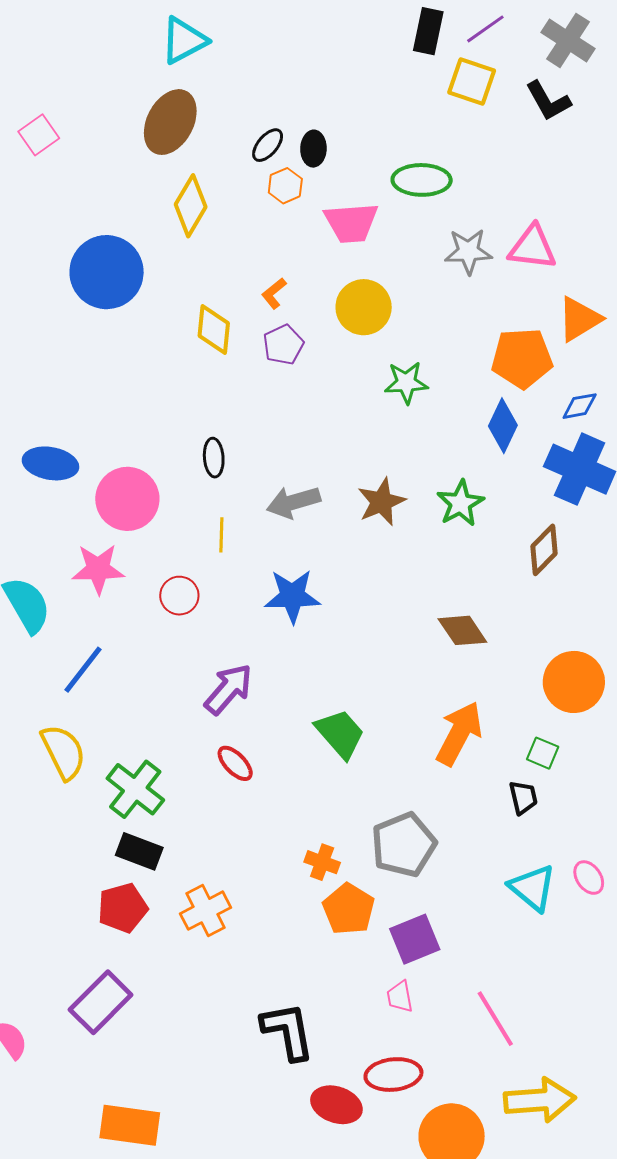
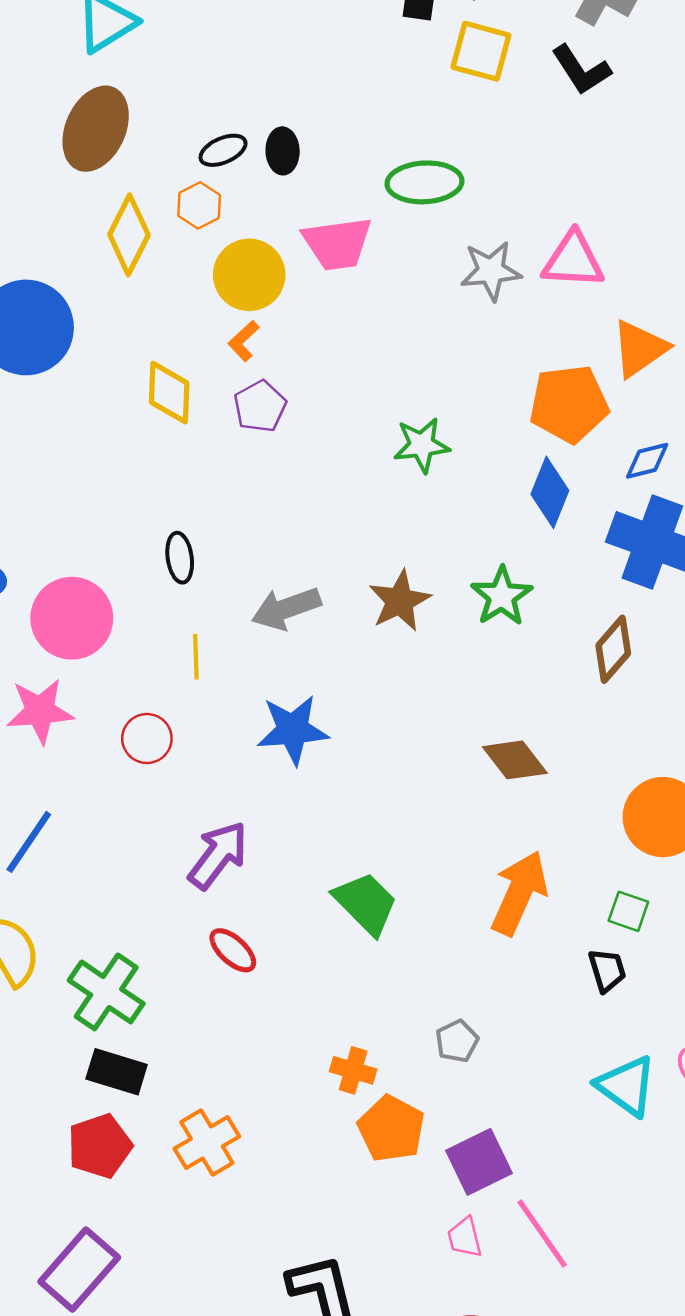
black ellipse: (268, 145) -> (223, 150), turned 30
orange hexagon: (285, 186) -> (199, 205), moved
yellow circle: (364, 307) -> (249, 275), moved
gray pentagon: (404, 845) -> (457, 1041), size x0.5
pink line: (495, 1019) -> (542, 1234), moved

